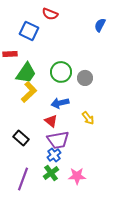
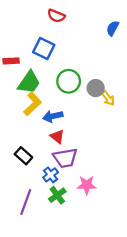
blue square: (29, 31) -> (44, 49), moved
blue arrow: (60, 103) -> (53, 116), moved
yellow arrow: (88, 118) -> (108, 98), moved
blue cross: (54, 155) -> (51, 175), moved
pink star: (77, 176) -> (87, 185), moved

